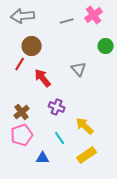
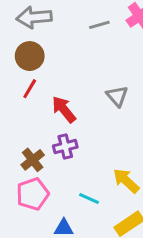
brown circle: (32, 46) -> (30, 56), moved
purple cross: (57, 107) -> (65, 147), moved, turned -35
cyan line: (60, 138) -> (89, 198), turned -32

